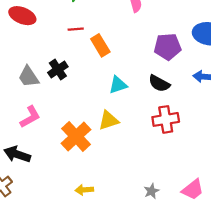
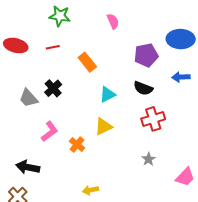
red line: (76, 29) -> (53, 47), moved
pink L-shape: (30, 117) -> (50, 131), moved
orange cross: (76, 136) -> (77, 145), size x0.6
gray star: (151, 191) -> (149, 159), moved

